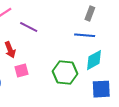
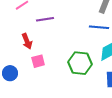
purple line: (29, 27) -> (45, 19), turned -36

